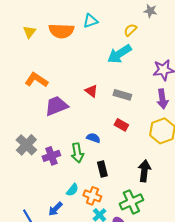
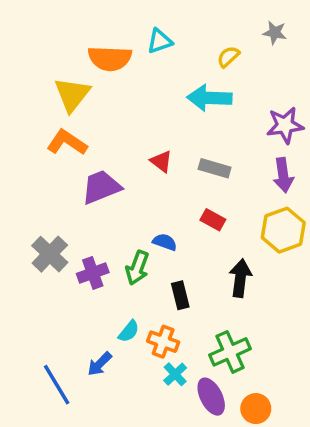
gray star: (150, 11) -> (275, 33), moved
yellow triangle: (29, 32) -> (72, 94), moved, size x1.6
cyan arrow: (119, 54) -> (209, 98), turned 35
green arrow: (77, 153) -> (137, 268), turned 30
black arrow: (144, 171) -> (240, 278), moved

